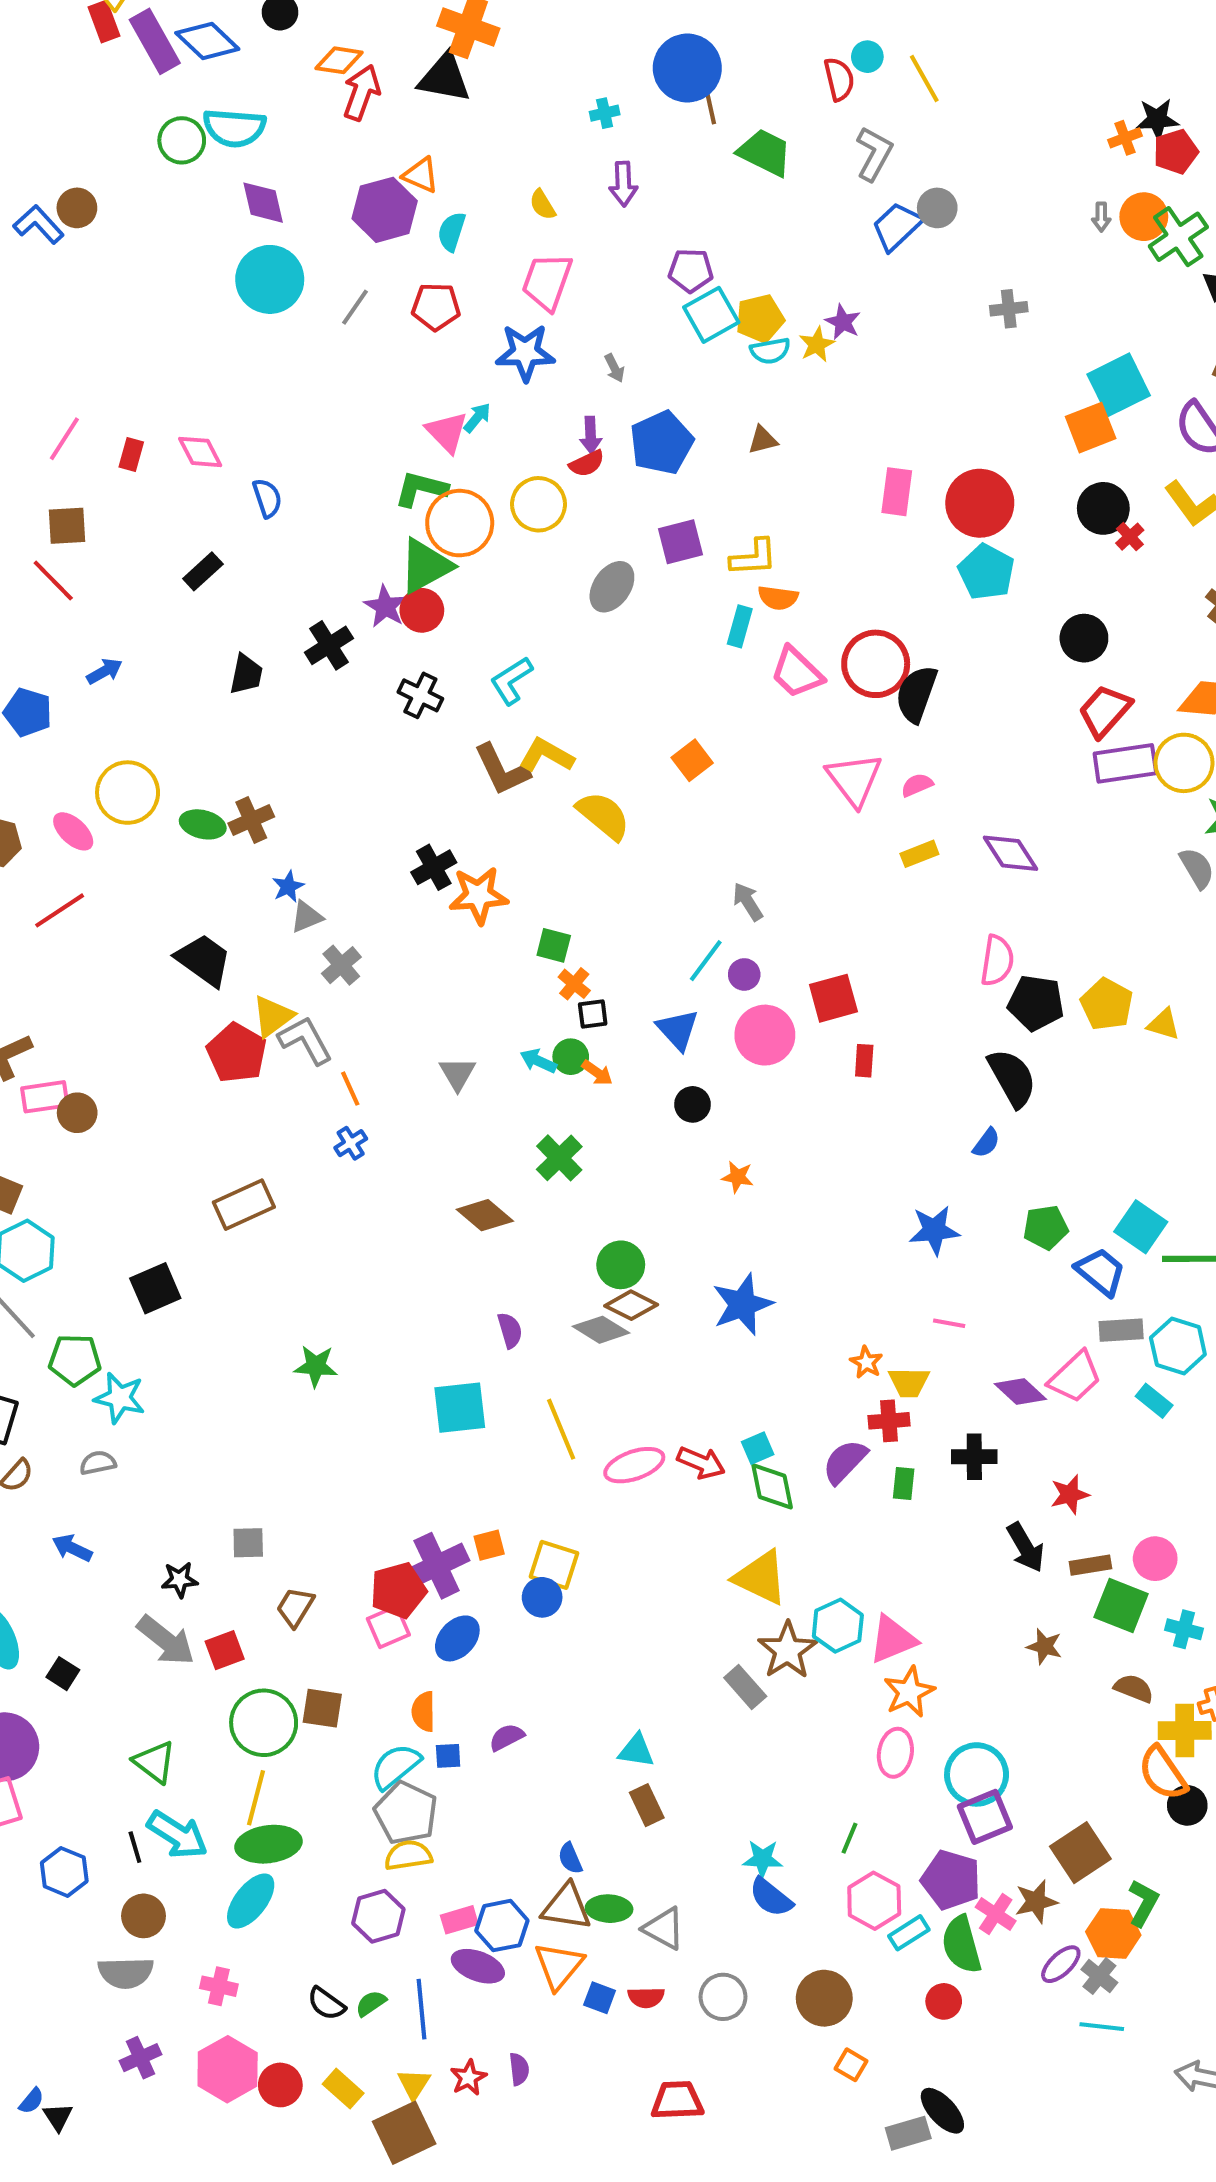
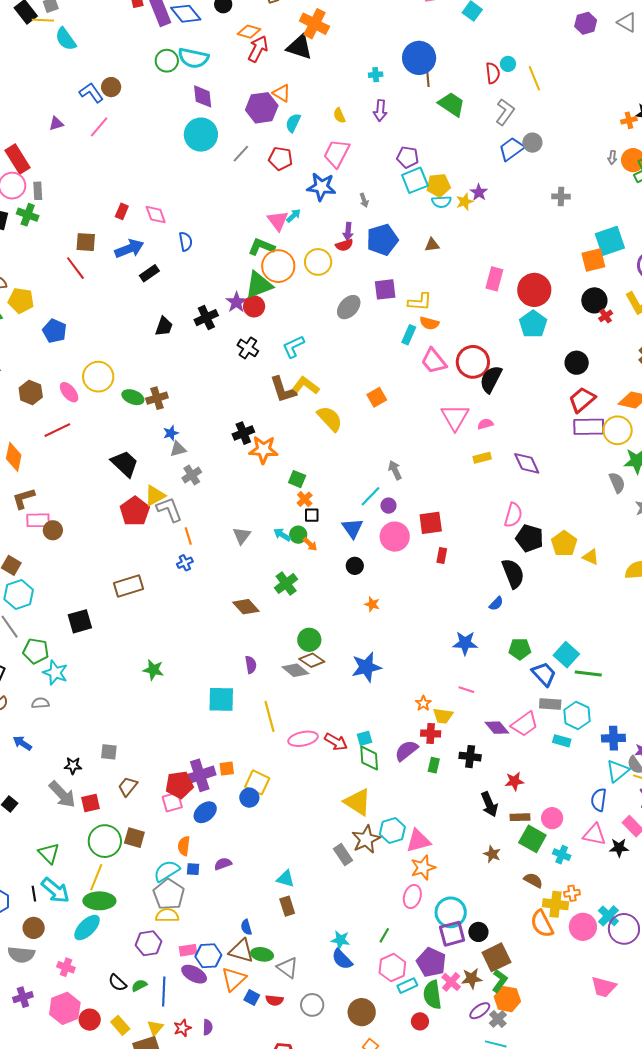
pink line: (64, 439) -> (99, 127), moved
blue arrow: (104, 671) -> (129, 249), moved, size x1.6
cyan rectangle: (1154, 1401) -> (562, 741), turned -30
black circle: (1187, 1805) -> (478, 932), moved
green L-shape: (1143, 1903) -> (500, 981), moved

